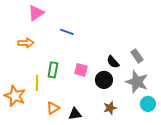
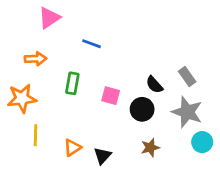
green rectangle: (53, 70) -> (72, 83), moved
yellow line: (37, 83) -> (36, 135), moved
orange star: (15, 96) -> (22, 98), moved, turned -30
black triangle: (75, 114) -> (102, 156), turned -40

